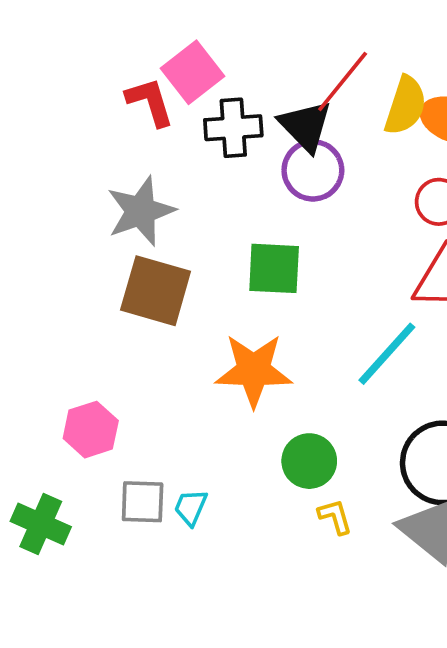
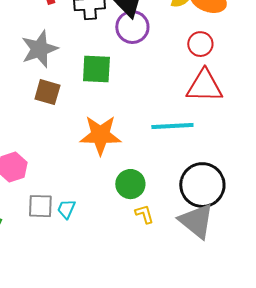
green square: (274, 268) -> (96, 69), moved
brown square: (156, 291) -> (47, 92), size x0.7
cyan line: (387, 354) -> (172, 126), turned 45

